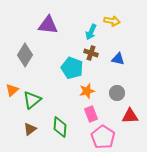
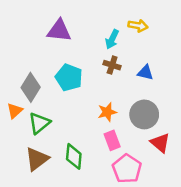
gray diamond: (25, 55) -> (31, 87), moved
cyan pentagon: (72, 68) -> (69, 77), moved
gray circle: (117, 93) -> (144, 114), size x1.5
red triangle: (130, 116) -> (160, 143), turned 42
brown triangle: (30, 129) -> (37, 159), size x1.5

